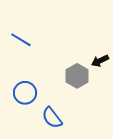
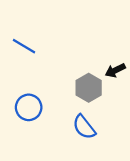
blue semicircle: (52, 118) -> (84, 127), moved

